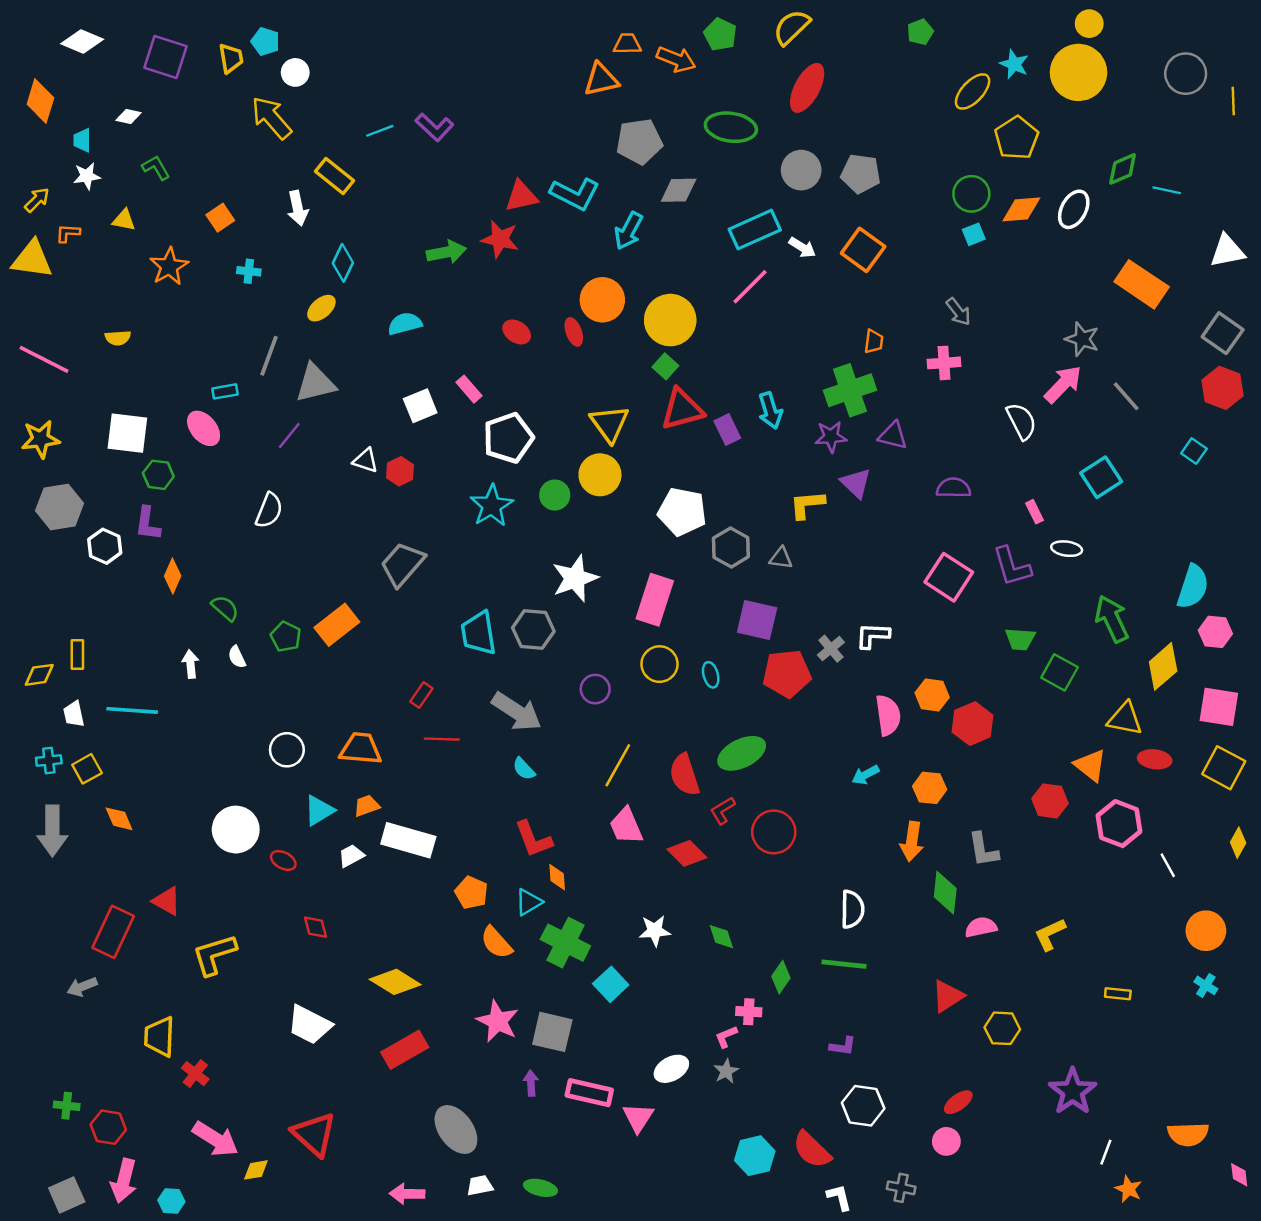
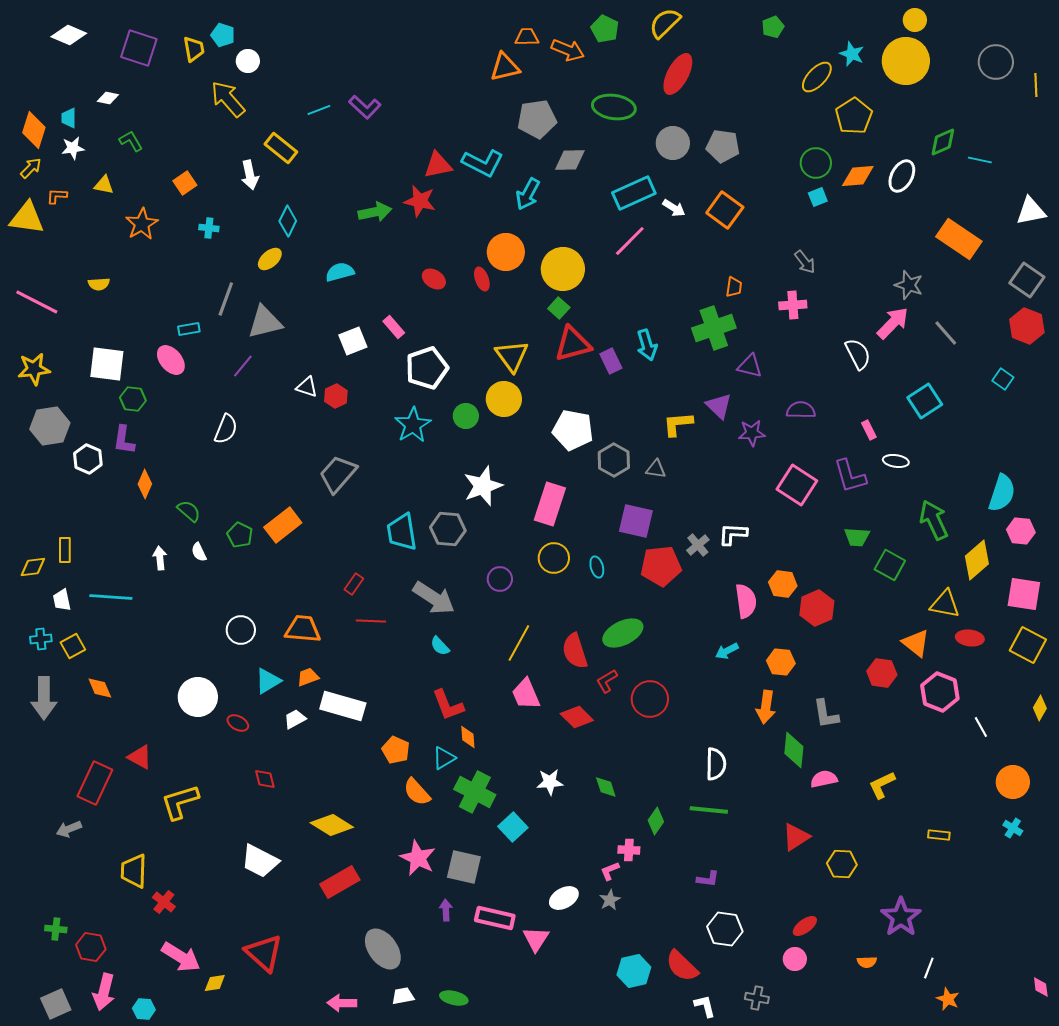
orange diamond: (40, 101) -> (34, 130), moved
purple star: (831, 437) -> (752, 433), moved
orange semicircle: (1188, 1134) -> (867, 962), moved, size x0.6

